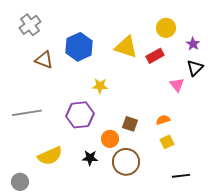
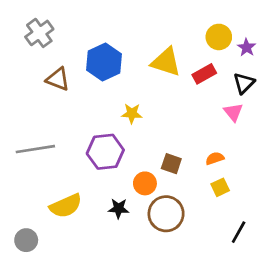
purple star: (193, 44) -> (247, 47), moved
black triangle: (195, 68) -> (244, 83), moved
black line: (181, 176) -> (239, 232), turned -54

